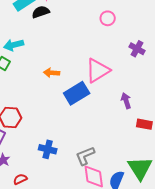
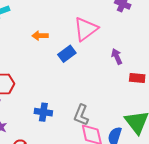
blue rectangle: (77, 93) -> (67, 54), size x0.7
gray L-shape: (85, 156) -> (81, 115), turned -40

